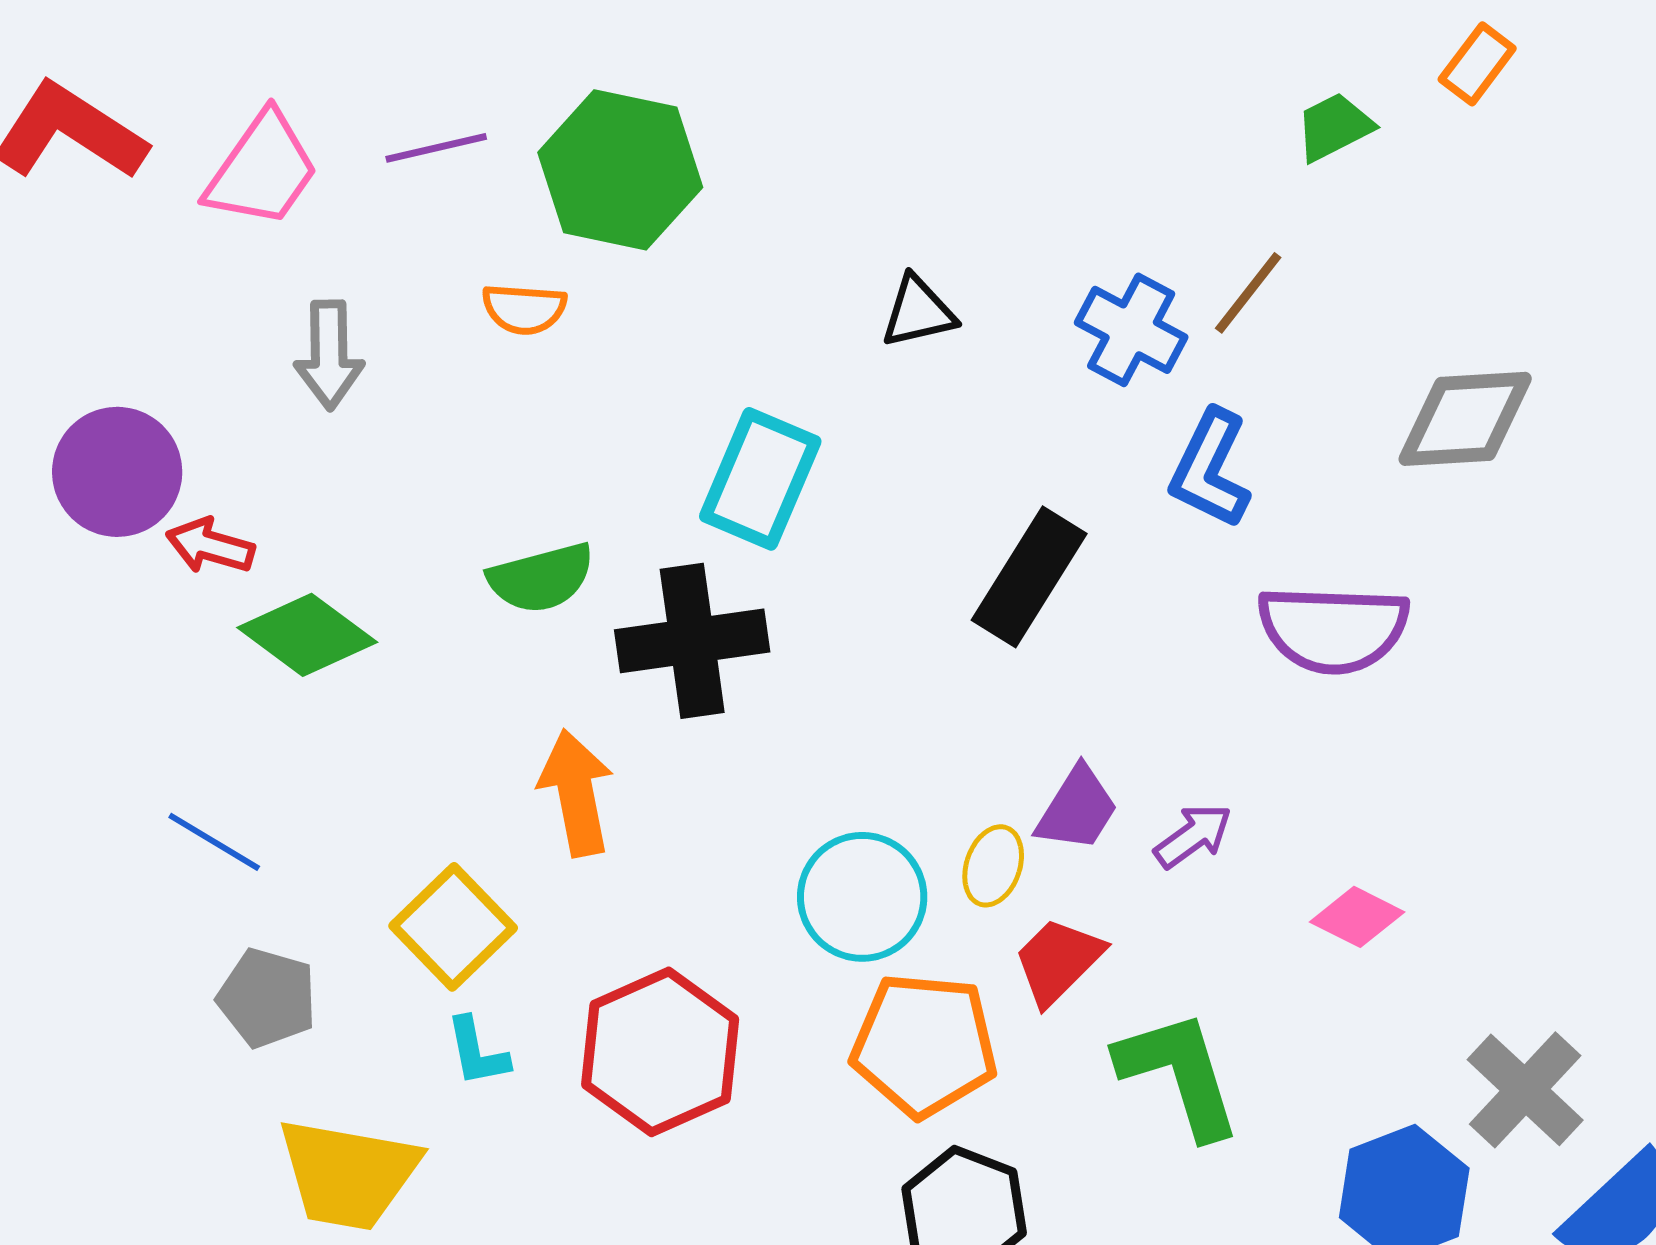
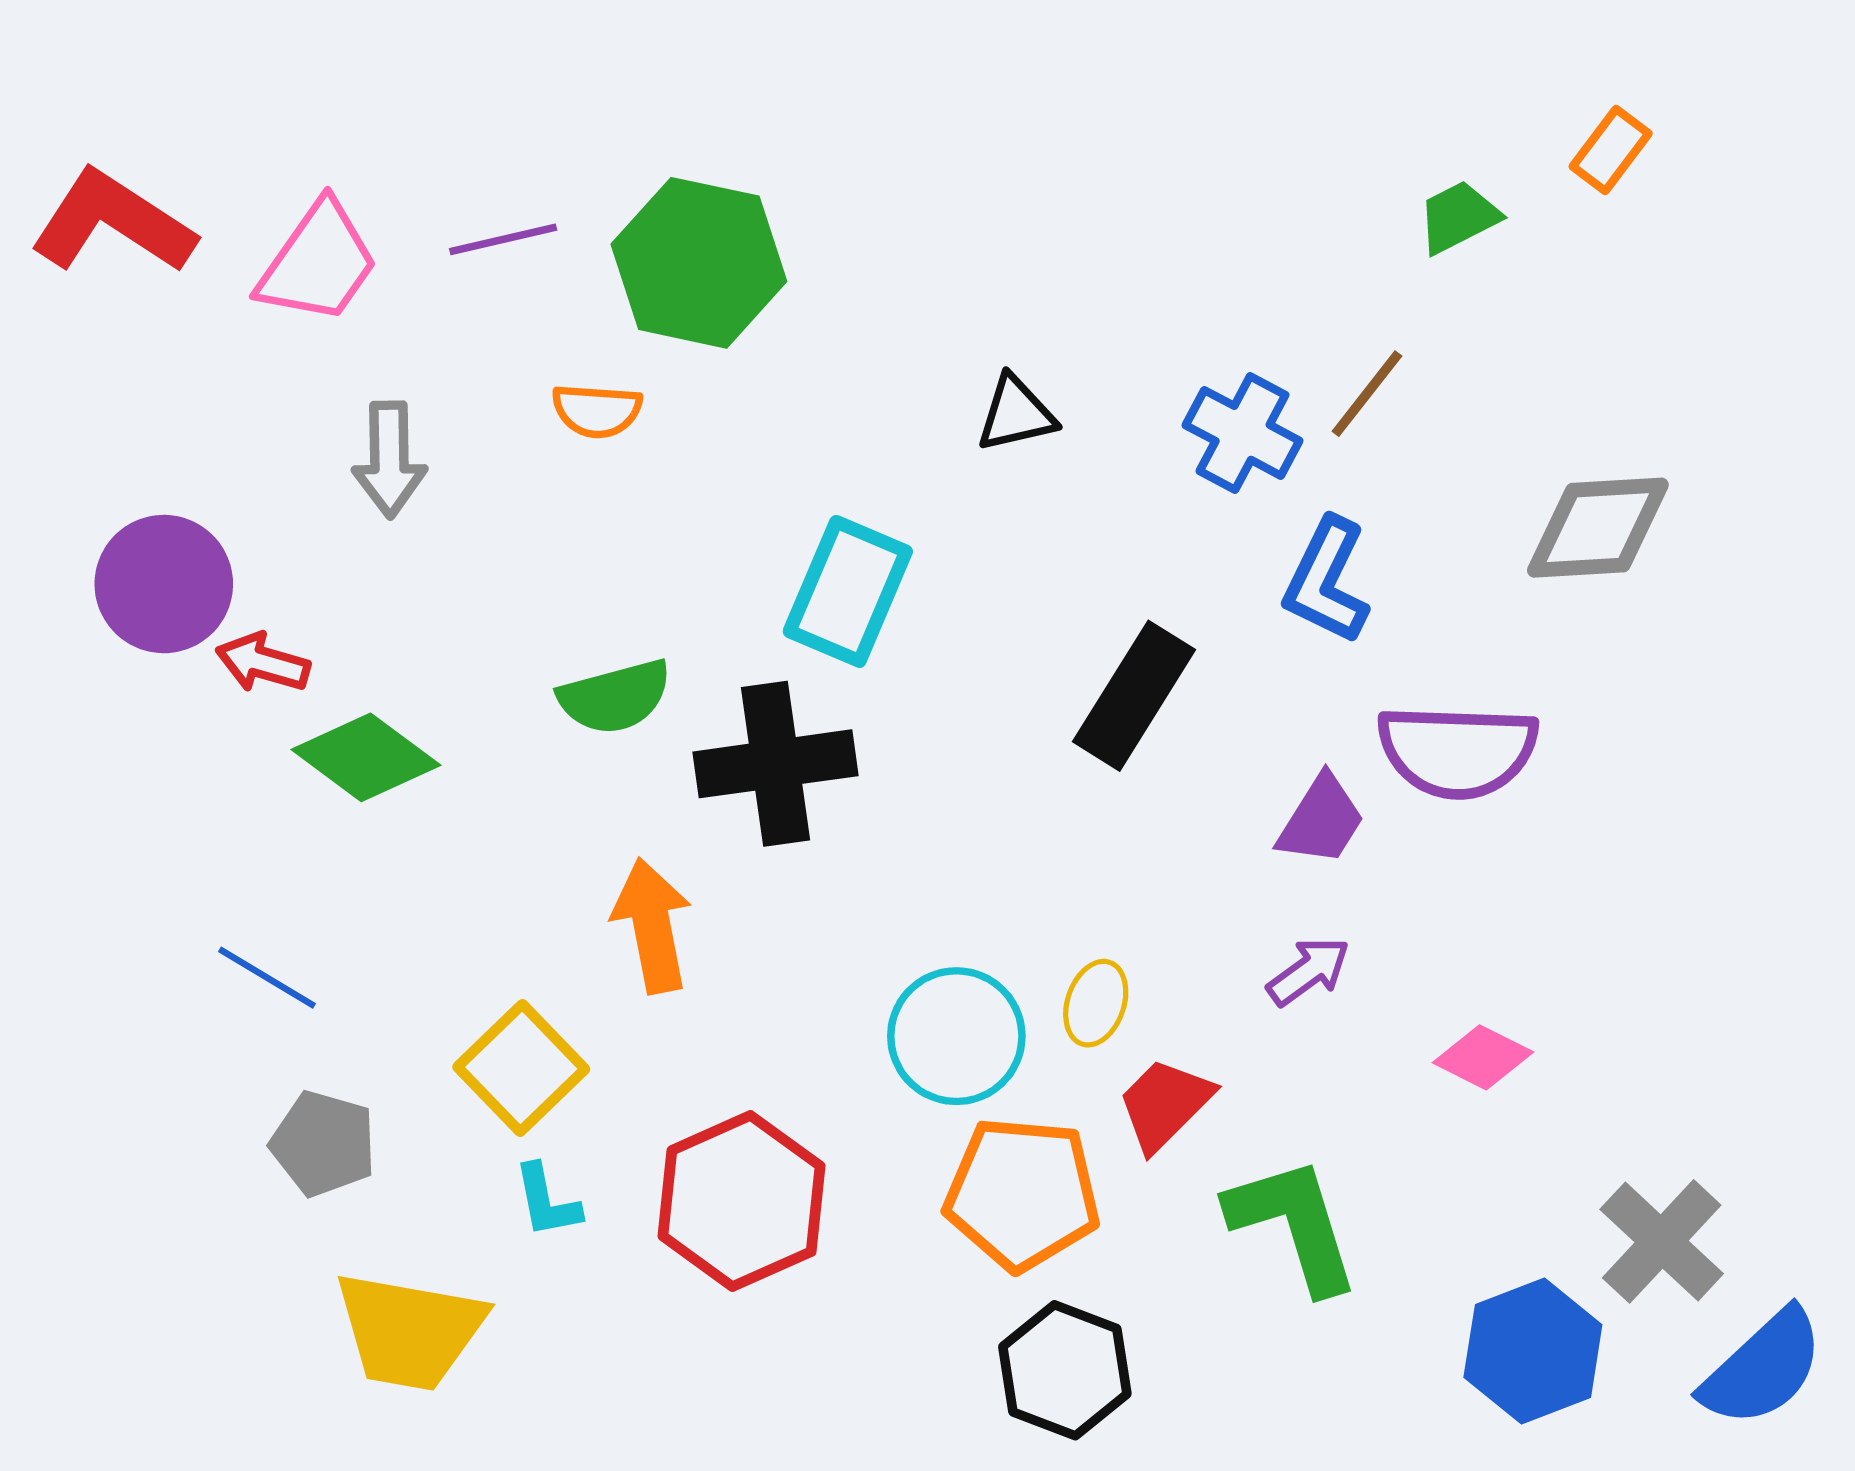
purple trapezoid: (1077, 809) -> (1321, 820), moved

